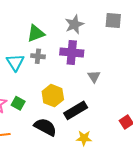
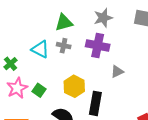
cyan triangle: (15, 62) -> (40, 49), turned -36
gray triangle: (94, 77) -> (117, 72), turned 32
black rectangle: (76, 110) -> (95, 103), turned -55

